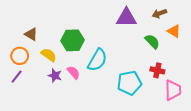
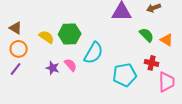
orange triangle: (174, 31) -> (167, 40), moved
brown triangle: (31, 34) -> (16, 28), moved
yellow semicircle: (49, 55) -> (47, 37), moved

